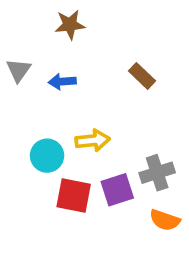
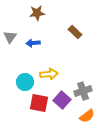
brown rectangle: (142, 76) -> (75, 32), moved
purple square: (117, 190) -> (62, 100), turned -30
orange semicircle: (165, 220) -> (87, 116), turned -56

